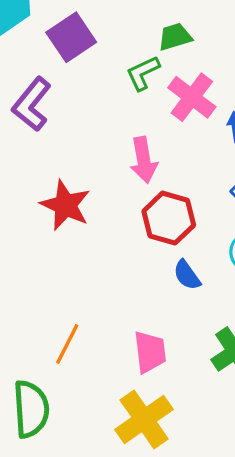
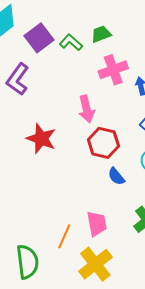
green L-shape: (143, 73) -> (71, 42), moved, turned 70
pink cross: (192, 97) -> (113, 70), turned 36
orange line: (67, 344) -> (64, 236), moved

